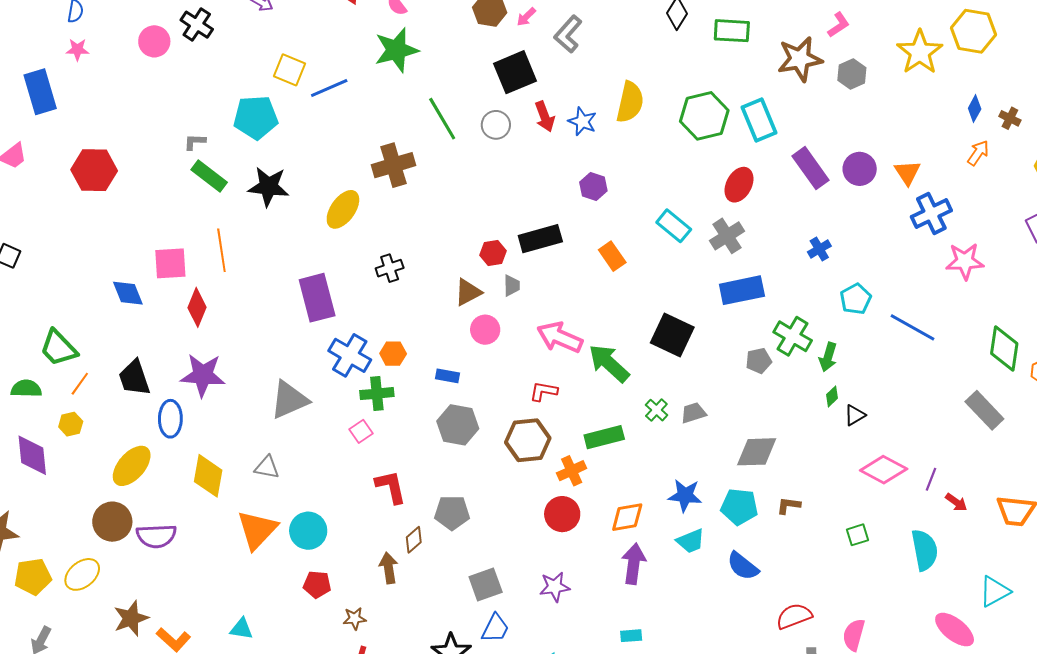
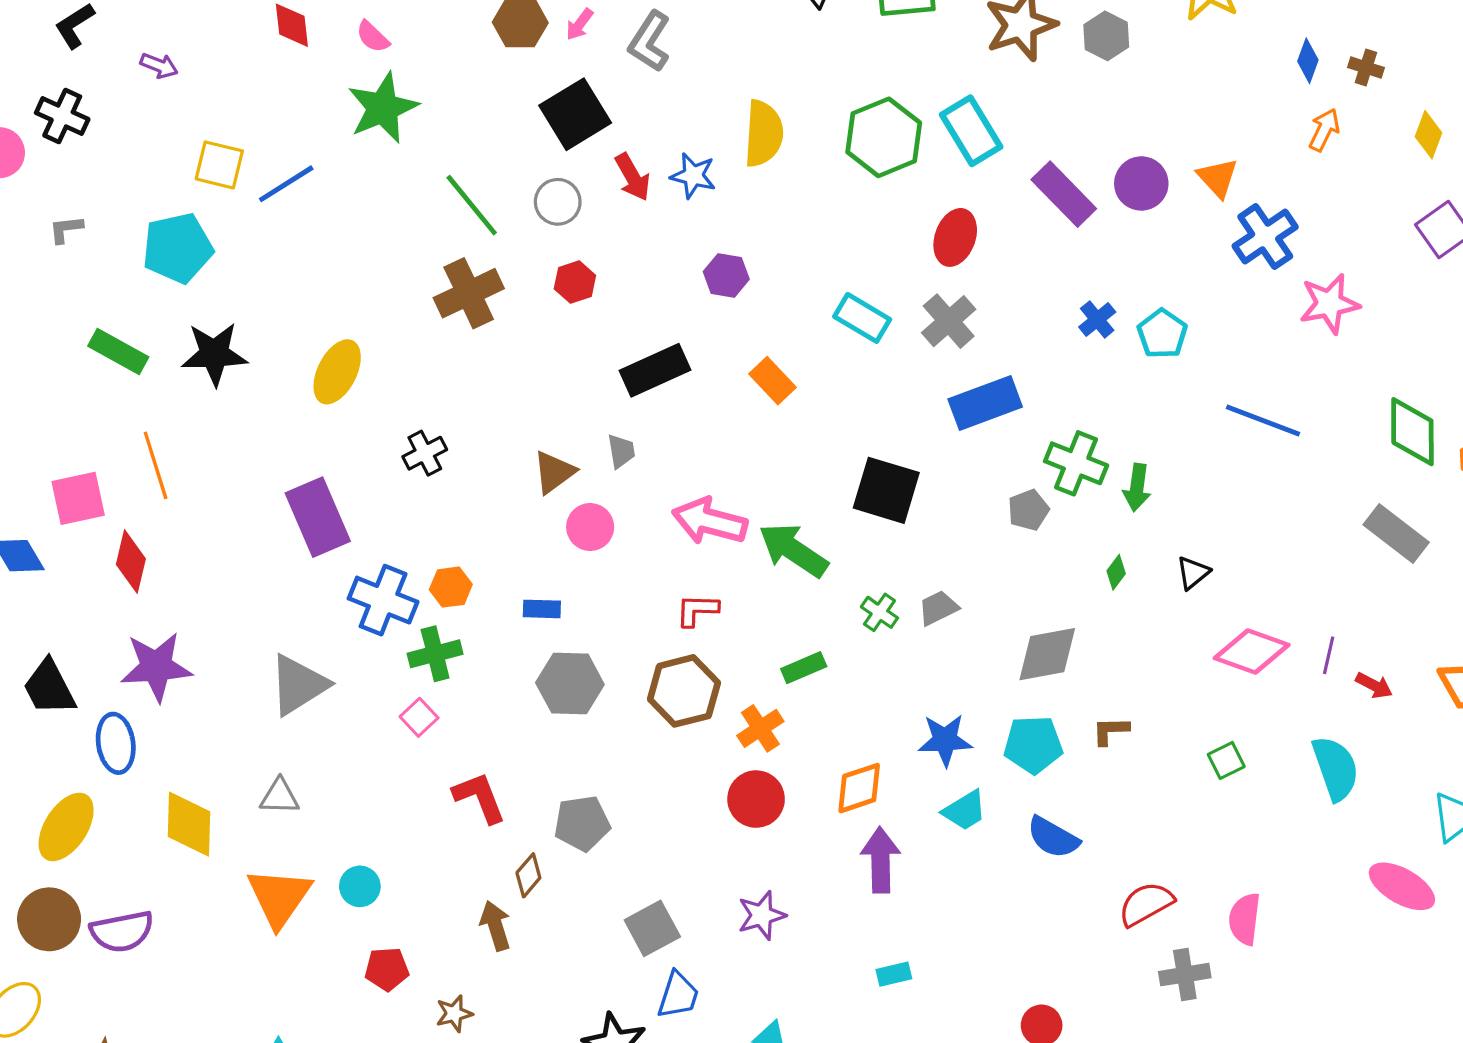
gray L-shape: (195, 142) -> (66, 229), moved
brown cross: (393, 165) -> (469, 293), moved
red hexagon: (493, 253) -> (575, 282), moved
cyan pentagon: (856, 299) -> (1162, 334), moved
green diamond: (832, 396) -> (1116, 572), moved
green rectangle: (604, 437) -> (804, 668), size x0.7
cyan circle: (308, 531) -> (360, 886), size x0.7

